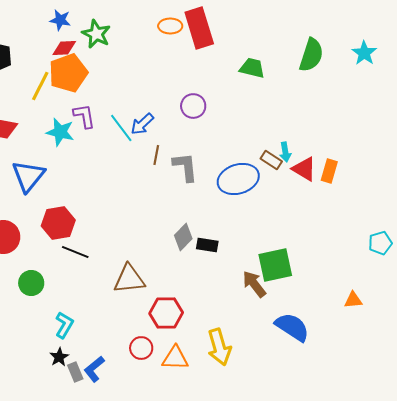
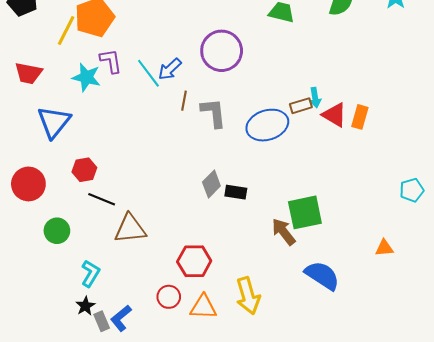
purple circle: (193, 106) -> (222, 51), size x1.6
brown rectangle: (271, 160) -> (301, 106), turned -50
red hexagon: (58, 223) -> (84, 170), size x0.7
brown triangle: (129, 279) -> (130, 229), moved

